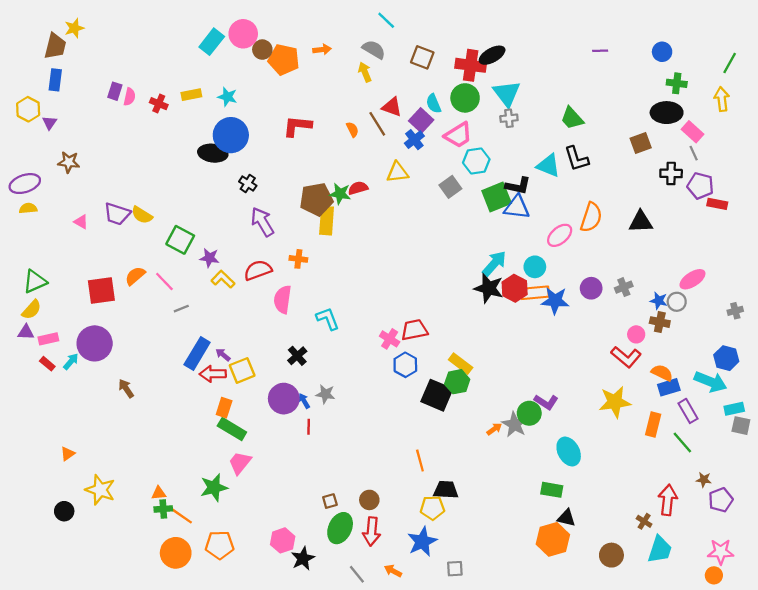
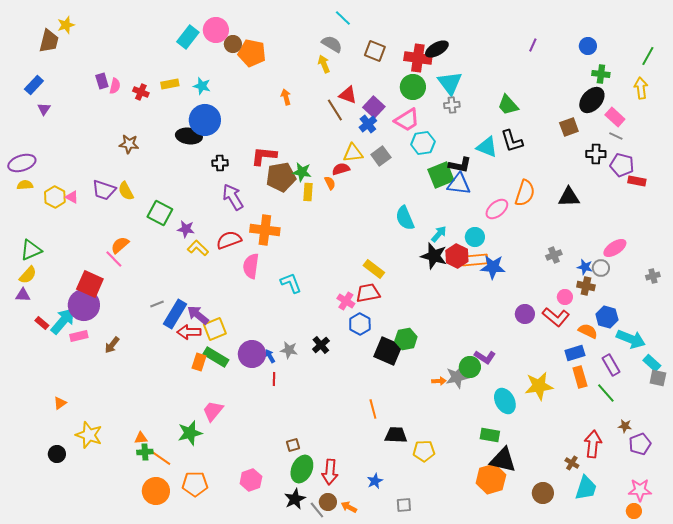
orange arrow: (322, 50) -> (286, 97), moved, turned -98
purple line: (600, 51) -> (533, 45), turned -64
blue rectangle: (55, 80) -> (34, 85), moved, turned 36
purple rectangle: (115, 91) -> (102, 81), turned -35
cyan semicircle: (434, 104) -> (405, 218), moved, size x1.4
yellow hexagon: (28, 109) -> (55, 197), moved
black ellipse: (667, 113) -> (592, 100), turned -48
red L-shape: (297, 126) -> (264, 156), moved
orange semicircle: (352, 129) -> (330, 183), moved
gray line: (694, 153) -> (616, 136), turned -40
brown star: (69, 162) -> (129, 144), moved
black cross: (248, 184) -> (220, 163), turned -35
gray square: (450, 187) -> (381, 156), moved
red semicircle: (358, 188) -> (341, 169), moved
yellow semicircle: (142, 215) -> (126, 191), turned 30
yellow rectangle: (327, 221) -> (308, 192), moved, size x0.7
orange cross: (298, 259) -> (265, 230), size x1.8
cyan arrow: (494, 263) -> (439, 234), size x0.7
pink line: (164, 281) -> (114, 259), moved
purple circle: (591, 288) -> (525, 314), moved
red square: (101, 290) -> (90, 284), moved, turned 32
gray line: (181, 309) -> (157, 304), moved
pink rectangle: (48, 339) -> (79, 336), moved
purple arrow: (223, 355) -> (198, 315), size x1.6
black cross: (297, 356) -> (321, 345), moved
blue hexagon: (726, 358) -> (607, 317), moved
cyan arrow: (71, 361) -> (63, 321), size x1.8
yellow rectangle: (461, 364) -> (374, 269), moved
blue rectangle: (669, 387) -> (575, 353), moved
brown arrow: (126, 388) -> (112, 345), turned -108
yellow star: (615, 402) -> (539, 386), moved
cyan rectangle: (734, 409) -> (652, 363), turned 54
gray star: (515, 424) -> (457, 377), turned 30
orange rectangle: (653, 424) -> (580, 377), turned -30
green rectangle: (232, 429) -> (216, 357), moved
orange arrow: (494, 429) -> (439, 381), turned 32
brown circle: (369, 500) -> (328, 502), moved
yellow pentagon: (432, 508) -> (424, 451), moved
black triangle: (566, 518) -> (503, 460), size x1.6
blue star: (422, 542) -> (375, 481), size x0.6
black star: (303, 558) -> (295, 499), moved

